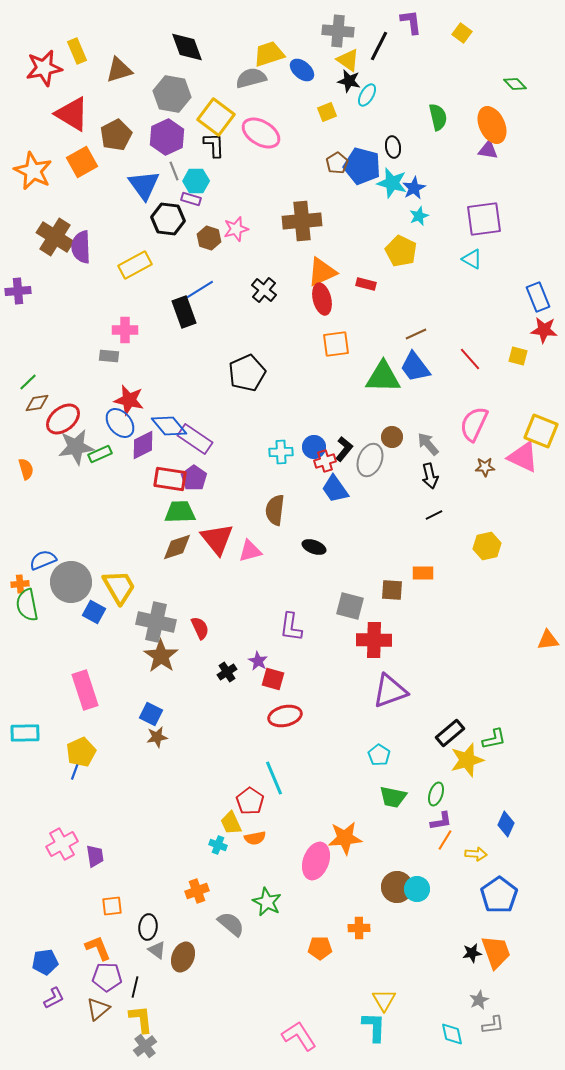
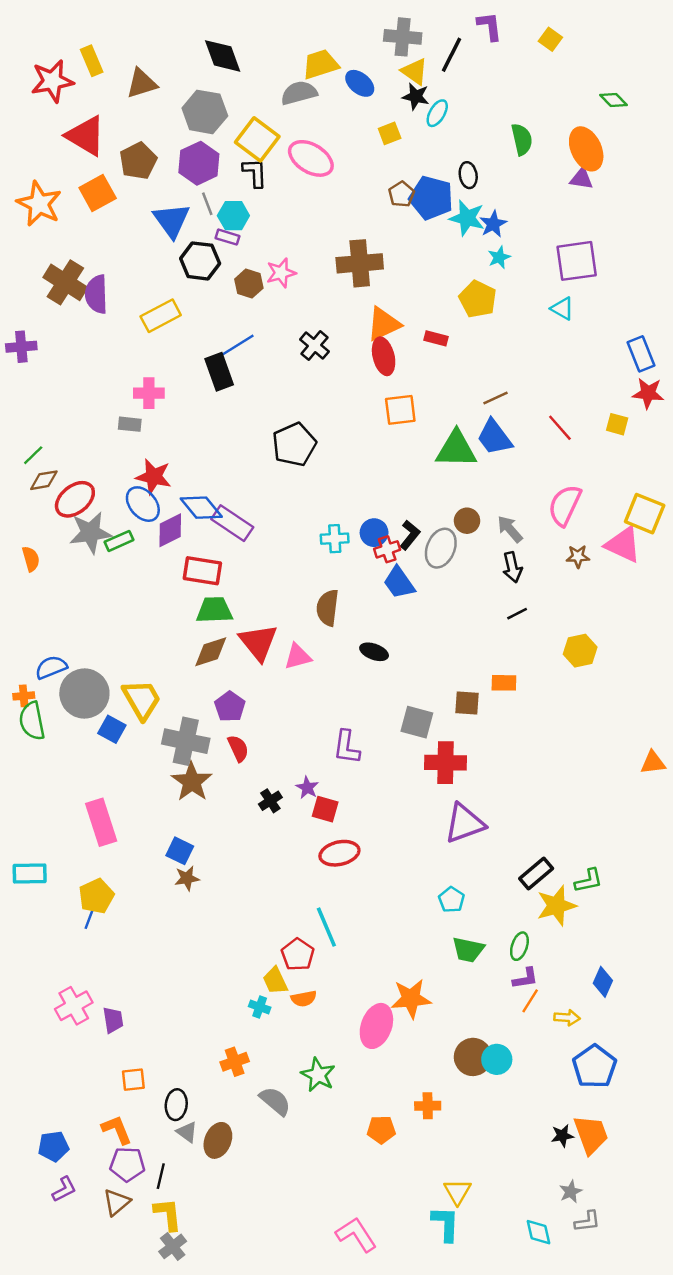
purple pentagon: (194, 478) -> (230, 707), moved

